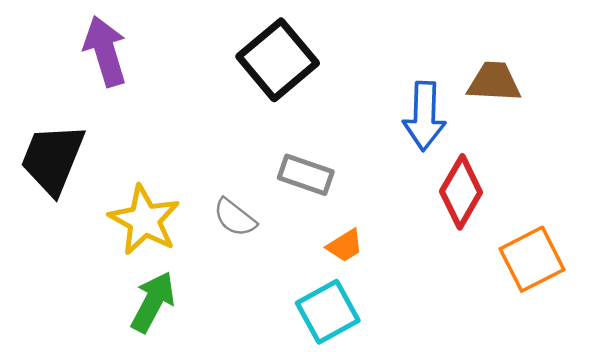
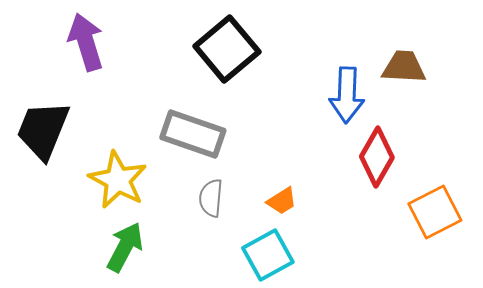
gray rectangle: (306, 175) -> (193, 134), moved, size x1.4
gray semicircle: (235, 218) -> (211, 198), moved, turned 57

